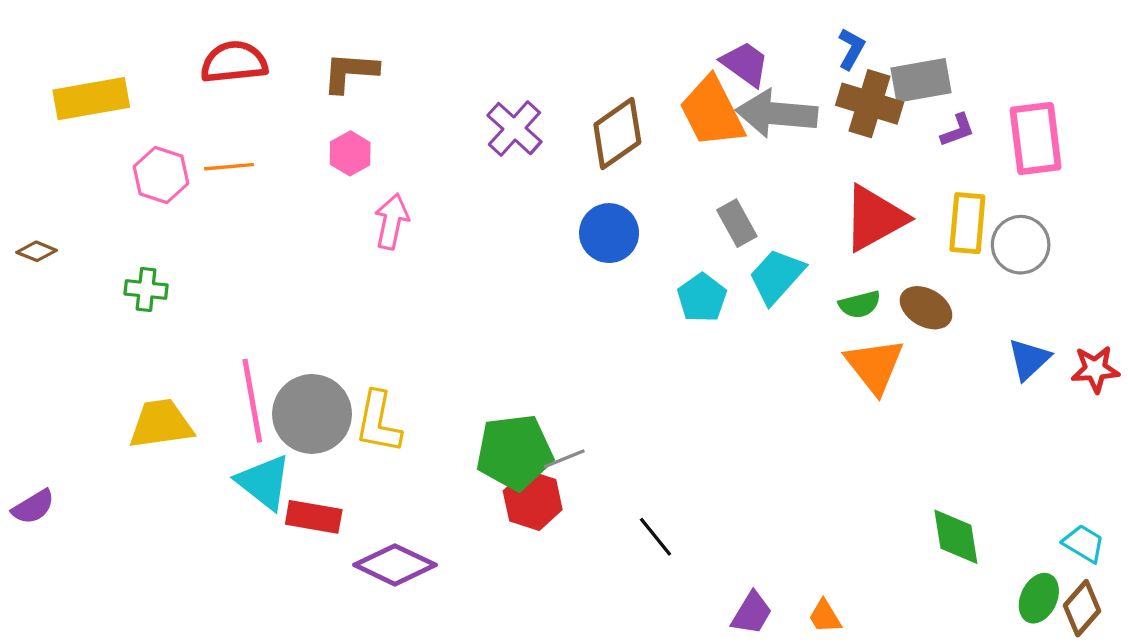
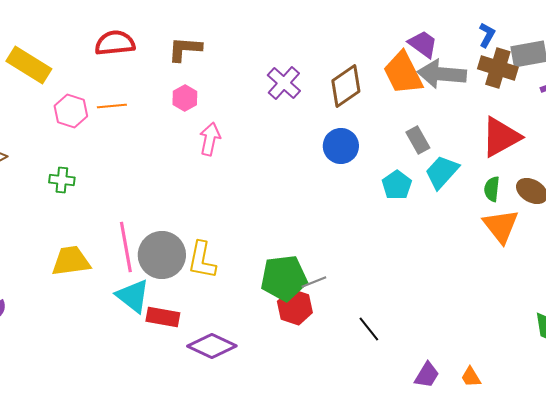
yellow rectangle: (91, 99) -> (29, 65), turned 42
green semicircle: (860, 304) -> (492, 189), turned 110

